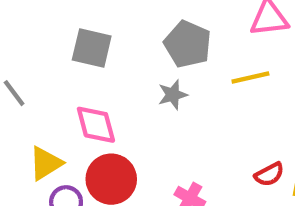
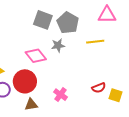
gray square: (92, 48) -> (43, 20), moved
pink diamond: (96, 125) -> (36, 56), moved, turned -30

